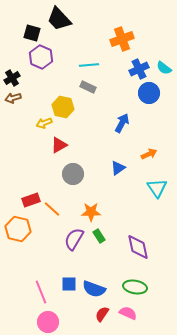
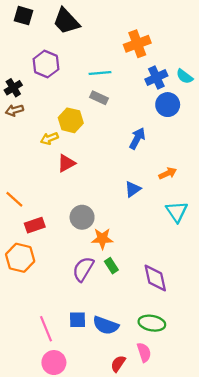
black square: (32, 33) -> (23, 16), moved
gray circle: (73, 174) -> (82, 217), moved
orange line: (52, 209) -> (14, 199), moved
pink semicircle: (128, 313) -> (144, 352), turned 48
red semicircle: (102, 314) -> (118, 364), moved

